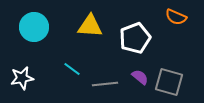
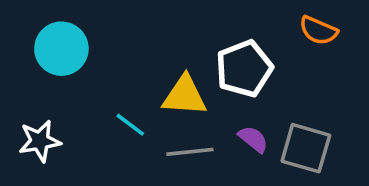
yellow triangle: (90, 26) -> (184, 96), moved

